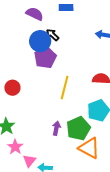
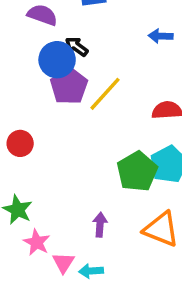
yellow line: (65, 88) -> (105, 94), moved, turned 35
purple arrow: (56, 128) -> (100, 225), moved
green pentagon: (78, 128) -> (137, 171), moved

